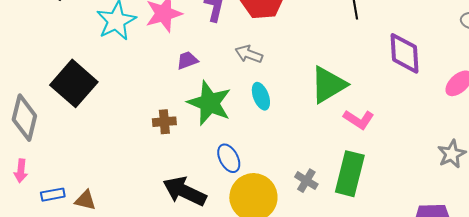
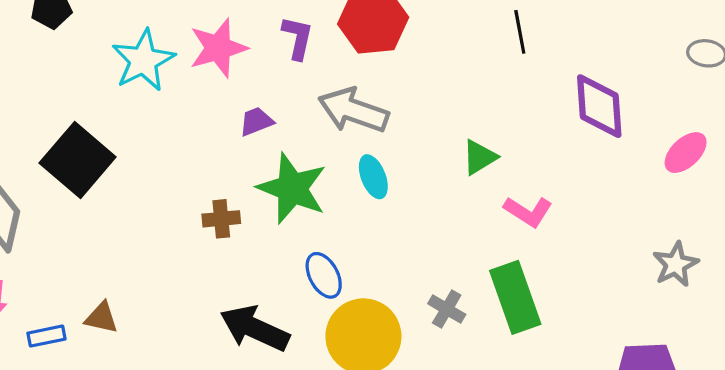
gray arrow: (249, 54) -> (353, 110), size x1.6
green triangle: (328, 85) -> (479, 157), size x0.6
green rectangle: (350, 174) -> (515, 297), turned -33
brown triangle: (85, 200) -> (101, 318), moved

